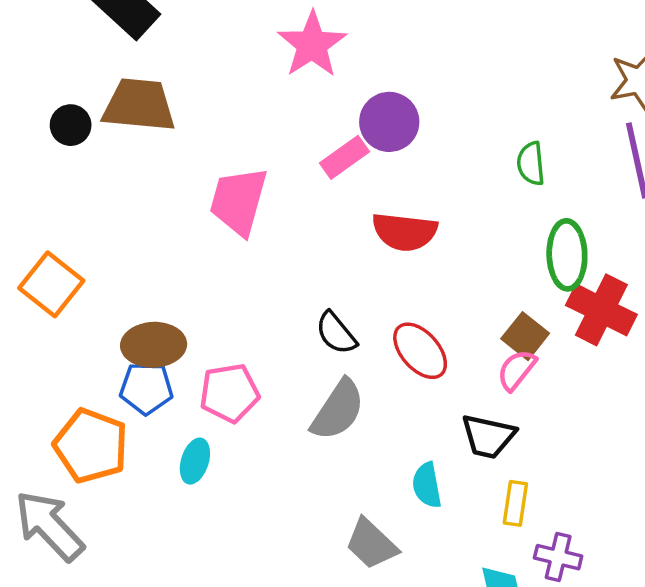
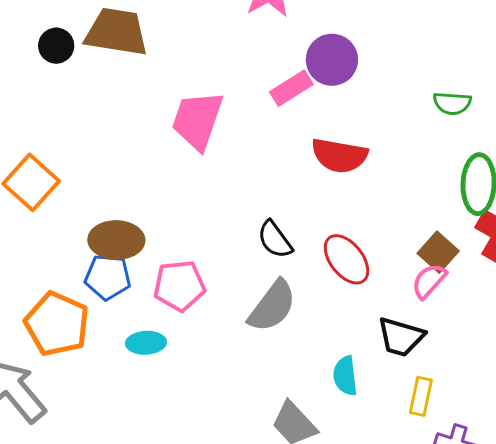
green semicircle: (531, 164) -> (452, 103), turned -84
cyan ellipse: (195, 461) -> (146, 343), turned 66

